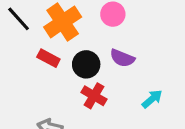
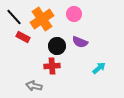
red rectangle: (48, 58) -> (23, 37), moved
red cross: (94, 96) -> (52, 66), moved, turned -35

